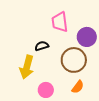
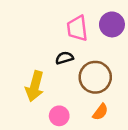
purple circle: (87, 37) -> (112, 24), moved
black semicircle: (42, 46) -> (64, 58), moved

